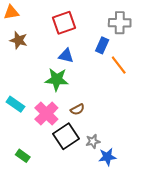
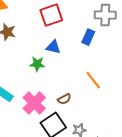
orange line: (119, 65) -> (93, 80), moved
green star: (57, 79) -> (37, 64), moved, size x0.7

